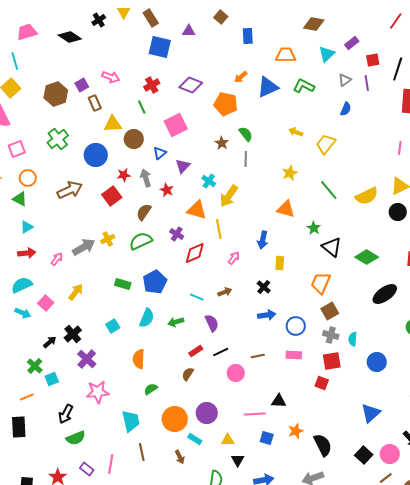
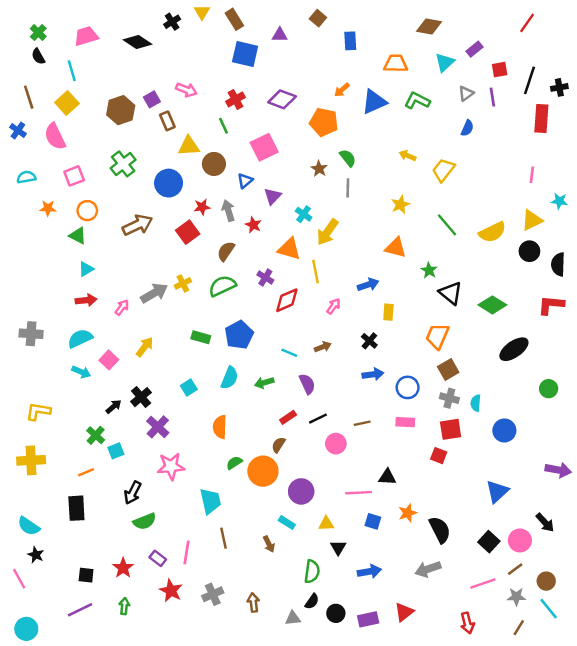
blue arrow: (263, 240) -> (368, 285), turned -120
orange circle: (175, 419) -> (263, 471), moved

